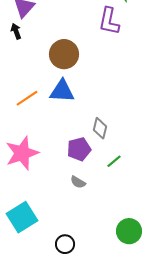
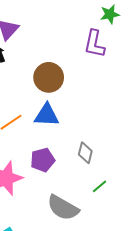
purple pentagon: (79, 149) -> (43, 160), moved
gray semicircle: (78, 182) -> (63, 208), size x2.0

